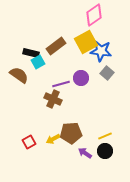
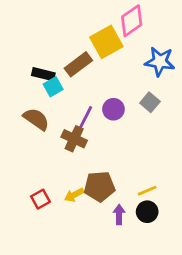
yellow square: (86, 42) -> (106, 42), moved
blue star: (101, 51) -> (160, 62), moved
brown semicircle: (19, 75) -> (36, 119), moved
purple line: (61, 84) -> (85, 118), turned -48
purple arrow: (85, 153) -> (119, 215), turned 56

